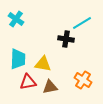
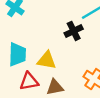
black cross: (66, 39) -> (74, 31), turned -35

